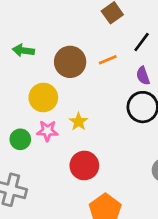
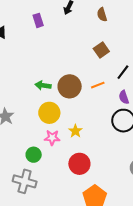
green arrow: (23, 50) -> (43, 85), moved
green circle: (20, 139) -> (34, 155), moved

